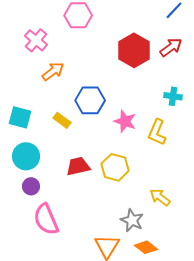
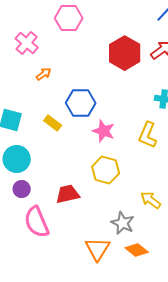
orange arrow: (53, 71) -> (44, 74), size x0.7
pink star: (125, 121) -> (104, 131), moved
red trapezoid: (78, 166) -> (68, 194), moved

